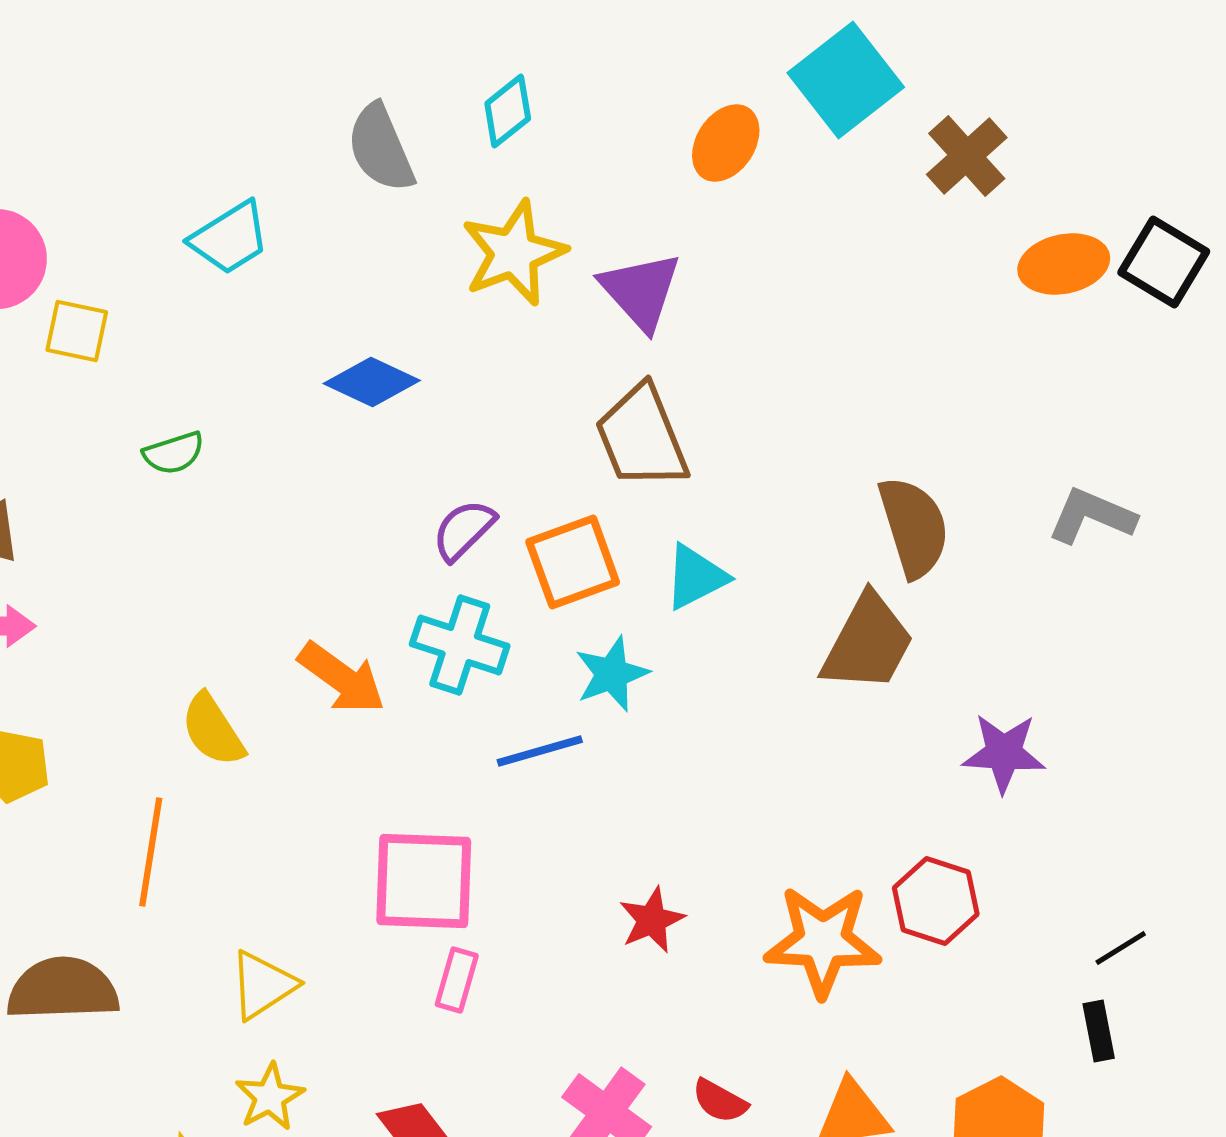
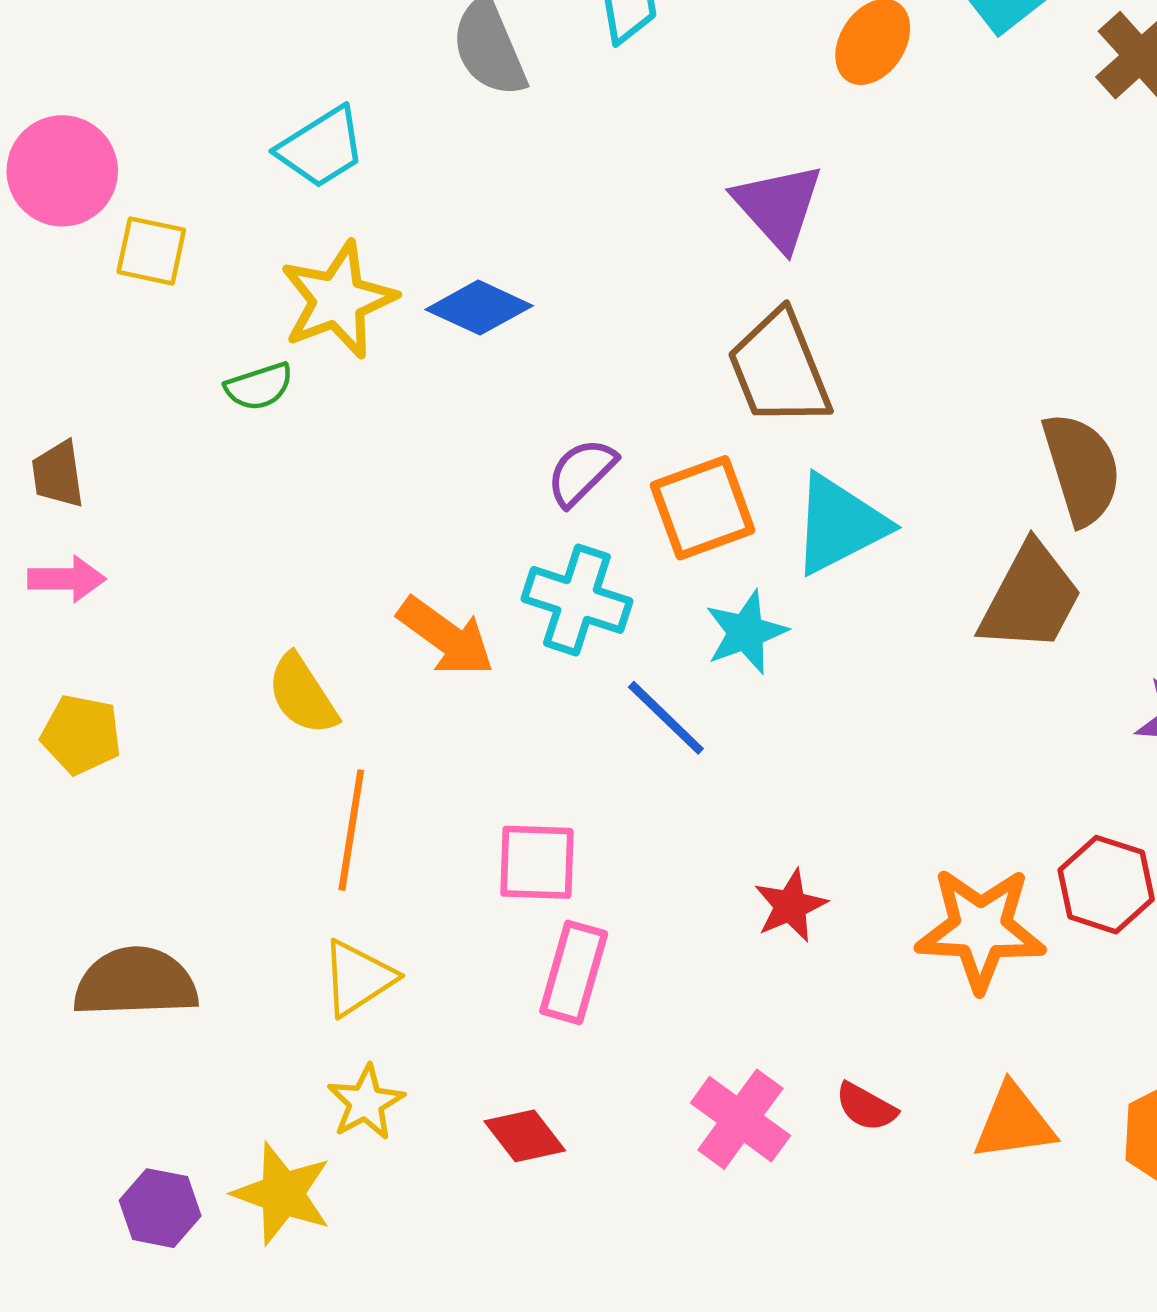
yellow star: (514, 253) -> (338, 300), moved
cyan triangle: (696, 577) -> (839, 524), size x1.4
blue line: (540, 751) -> (666, 718), turned 60
orange line: (151, 852) -> (351, 830), moved
pink square: (424, 881) -> (537, 862), size x0.7
pink rectangle: (457, 980) -> (574, 972), size x1.4

